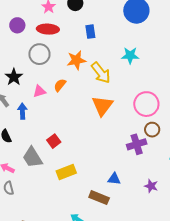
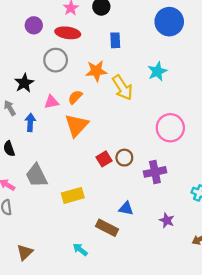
cyan star: (130, 55) -> (157, 71), turned -30
orange triangle: (102, 106) -> (77, 125), moved
brown circle: (152, 130) -> (124, 158), moved
red square: (54, 141) -> (104, 159), moved

